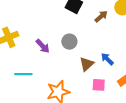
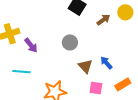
purple arrow: (43, 46) -> (31, 45), moved
brown triangle: (87, 64) -> (85, 66), turned -35

